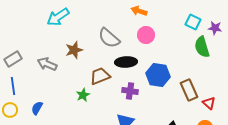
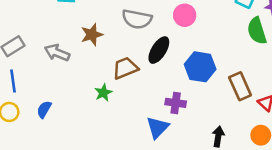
gray semicircle: (109, 38) -> (137, 19), turned -30
black ellipse: (126, 62) -> (159, 50), turned -55
purple cross: (130, 91) -> (176, 103), moved

